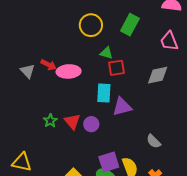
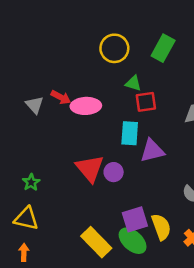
green star: (50, 121) -> (31, 182), moved
red triangle: (72, 121) -> (90, 168), size x1.4

